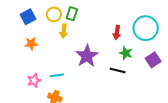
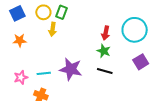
green star: (126, 53) -> (104, 51), moved
purple star: (87, 56) -> (71, 69), moved, turned -30

